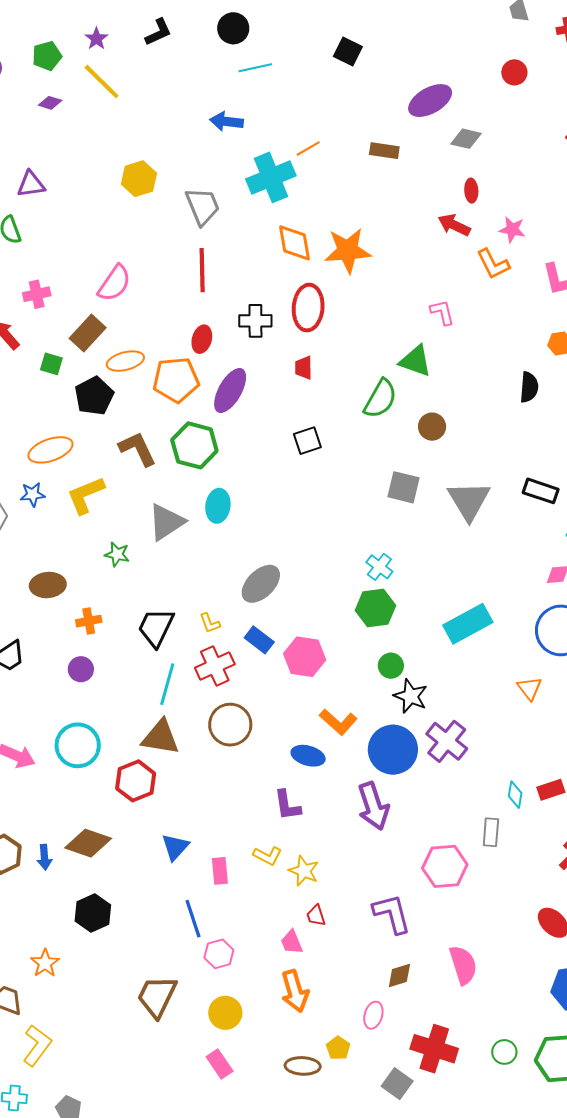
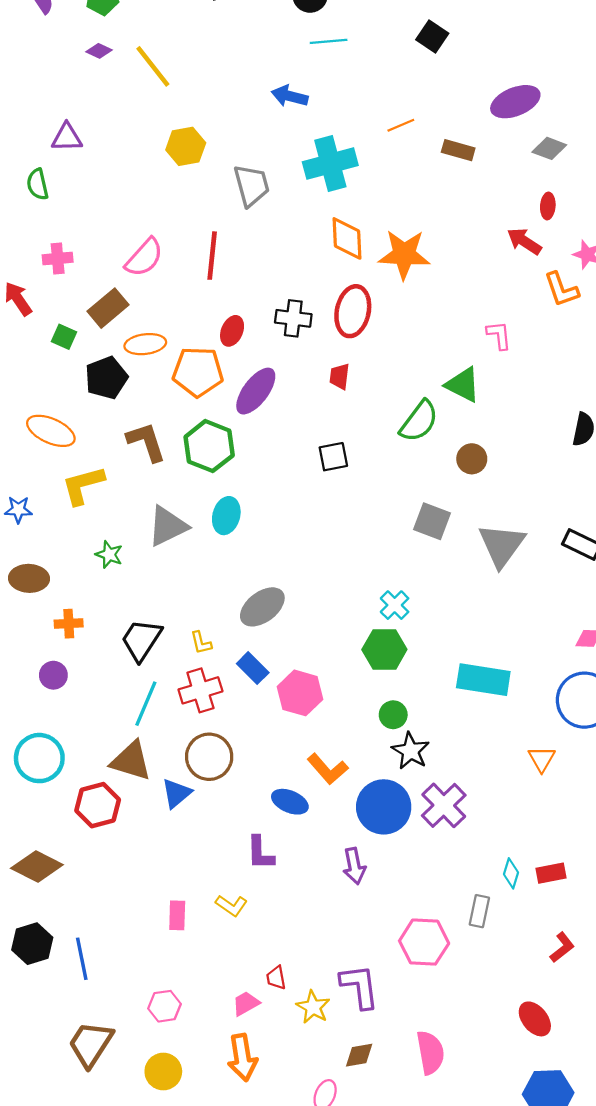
yellow line: (102, 82) -> (153, 66), moved
orange line: (308, 149) -> (401, 125), moved
red line: (202, 270) -> (212, 256), moved
orange ellipse: (50, 450) -> (51, 431), turned 36
blue star: (33, 494) -> (18, 510), moved
cyan rectangle: (468, 624) -> (483, 680), turned 30
purple arrow: (373, 806) -> (354, 866), size x0.7
blue triangle: (175, 847) -> (177, 793), moved
yellow star: (304, 871) -> (313, 1007), moved
blue line: (193, 919) -> (82, 959), moved
pink trapezoid: (292, 942) -> (246, 1003), turned 76

